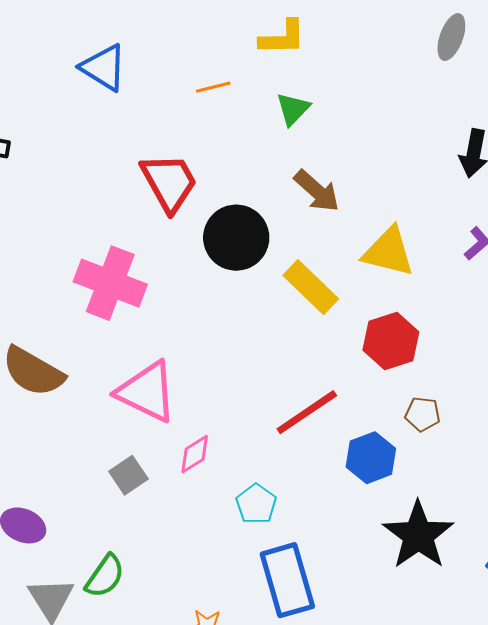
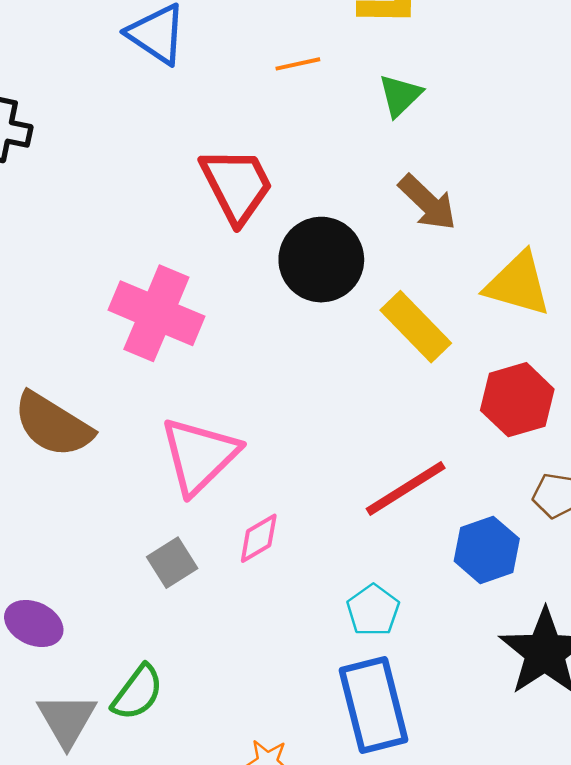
pink triangle: (147, 392) -> (199, 456), turned 48
cyan pentagon: (256, 504) -> (373, 610), moved

